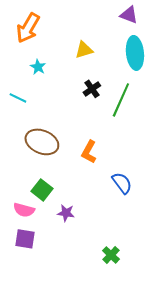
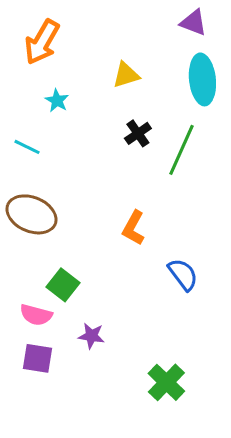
brown ellipse: (42, 142) -> (31, 214), moved
purple star: (66, 213) -> (91, 336), moved
green cross: (111, 255) -> (166, 382), size x1.4

